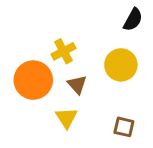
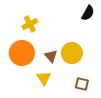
yellow cross: (63, 51) -> (30, 24), moved
yellow circle: (121, 65) -> (72, 53), moved

